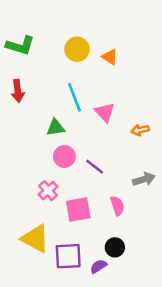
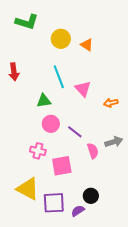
green L-shape: (20, 45) -> (27, 22), moved
pink cross: (48, 191) -> (38, 151), turned -35
pink semicircle: (117, 206) -> (93, 151), moved

